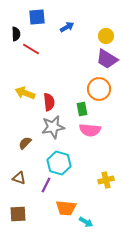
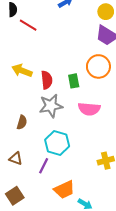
green rectangle: (82, 109) -> (74, 81), moved
brown semicircle: (25, 143) -> (22, 122), turned 152
orange trapezoid: (66, 208) -> (64, 190), turned -30
brown square: (18, 214) -> (15, 196), turned -30

